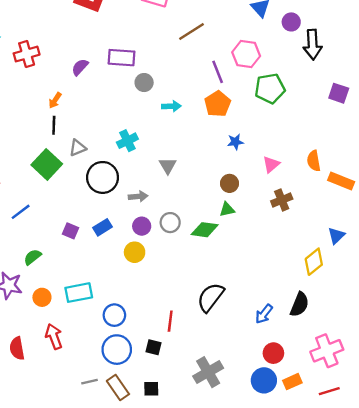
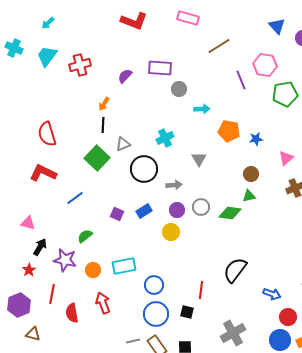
orange pentagon: (218, 104) -> (229, 131), moved, turned -30
blue arrow: (264, 314) -> (272, 294), moved, turned -108

